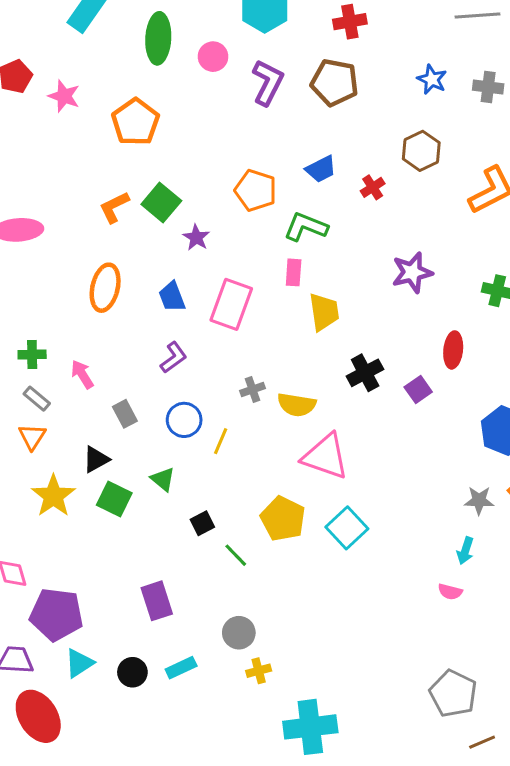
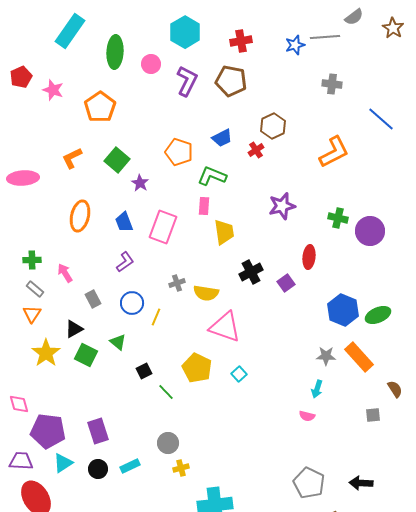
blue star: (432, 79) -> (295, 45), moved, turned 30
brown hexagon: (421, 151) -> (273, 126), moved
orange L-shape: (114, 207) -> (72, 158), moved
cyan square: (347, 528) -> (239, 374), size x0.6
purple rectangle: (157, 601) -> (98, 431), moved

